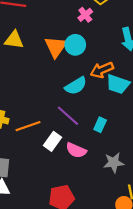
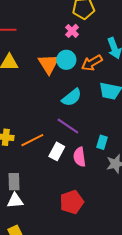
orange arrow: (102, 70) -> (92, 63), moved
cyan rectangle: (100, 125) -> (102, 142), moved
pink semicircle: (76, 150) -> (80, 157), turned 66

